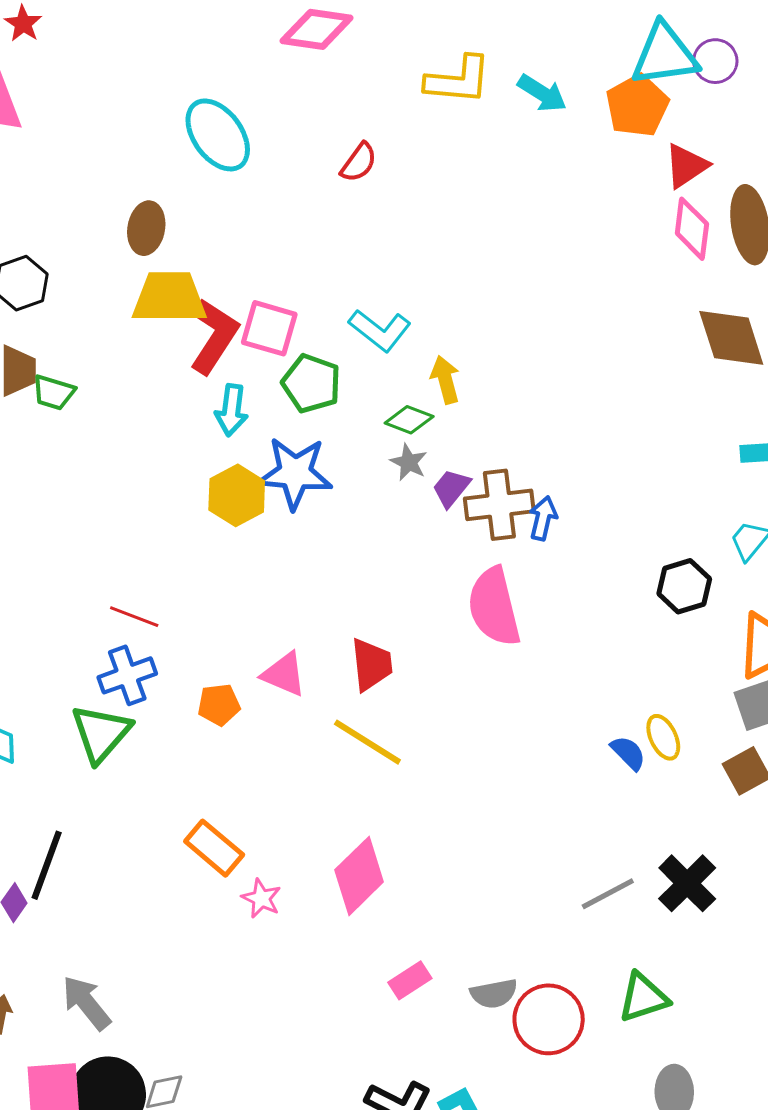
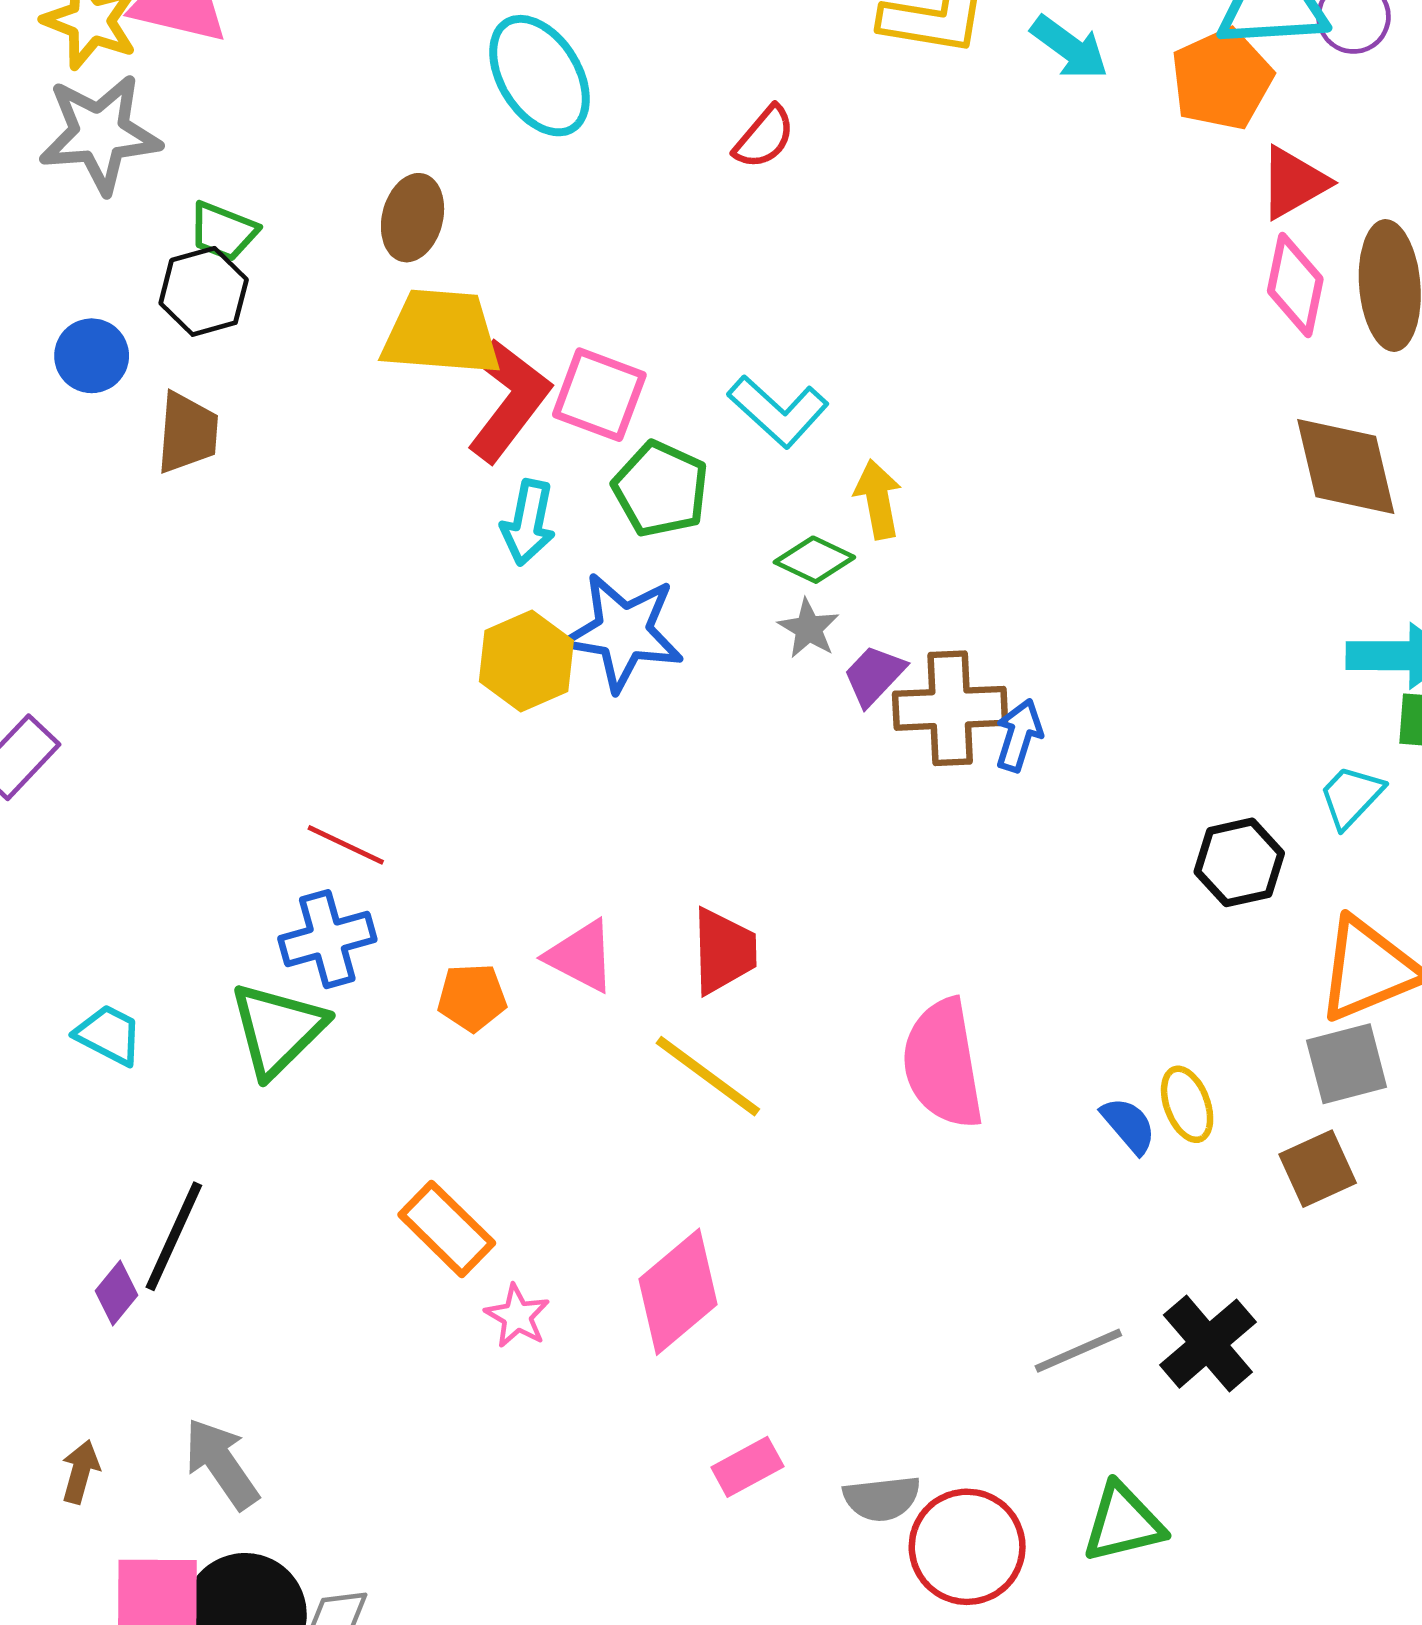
green trapezoid: (54, 392) -> (223, 231), moved
pink semicircle: (494, 607) -> (943, 1064), moved

